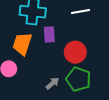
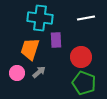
gray arrow: (52, 83) -> (39, 72), moved

